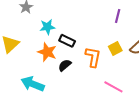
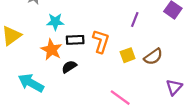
black rectangle: (67, 41) -> (75, 40), turned -35
orange L-shape: (93, 57) -> (101, 41), moved

